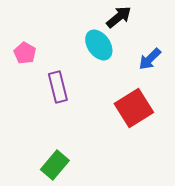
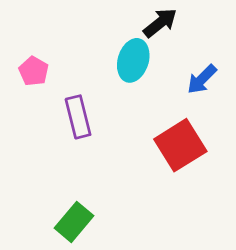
cyan ellipse: (99, 45) -> (133, 60), turned 52

